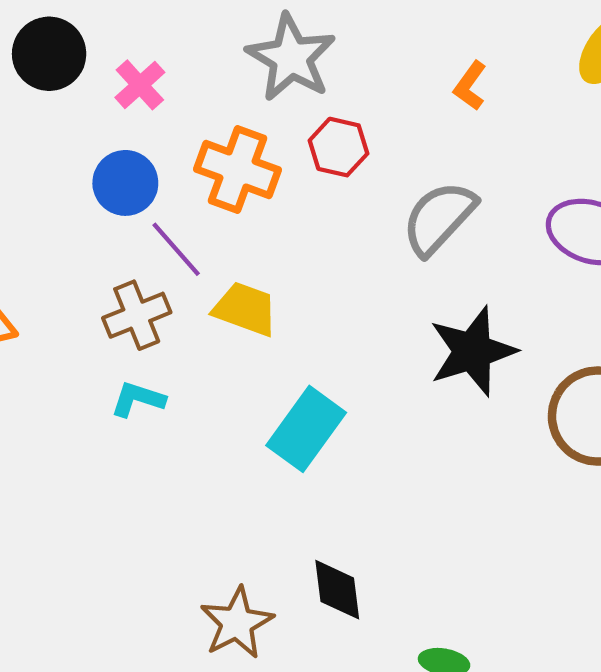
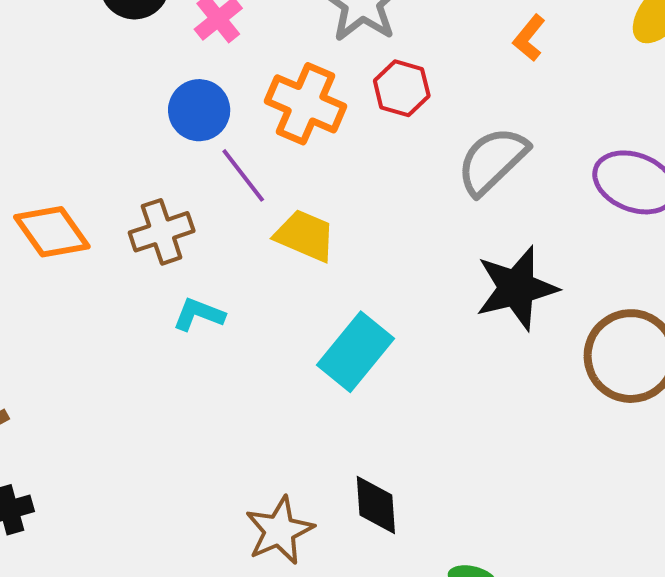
brown cross: (137, 315) -> (162, 232), moved

